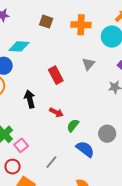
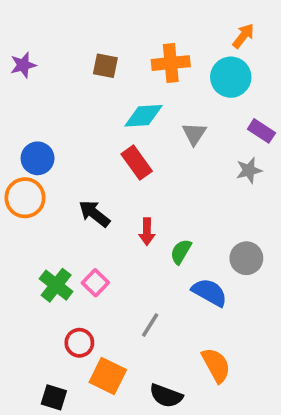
cyan diamond: (19, 46) -> (143, 116), moved
black arrow: (30, 99) -> (94, 214), turned -30
red arrow: (56, 112) -> (147, 232), turned 72
pink square: (21, 145) -> (95, 283), moved

